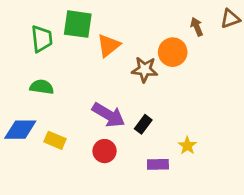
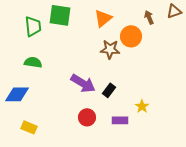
orange triangle: (109, 45) -> (103, 18), moved
yellow rectangle: (55, 140) -> (29, 127), moved
red circle: (105, 151) -> (87, 117), moved

